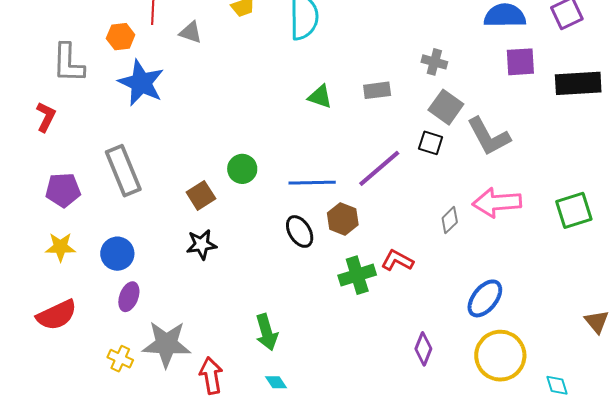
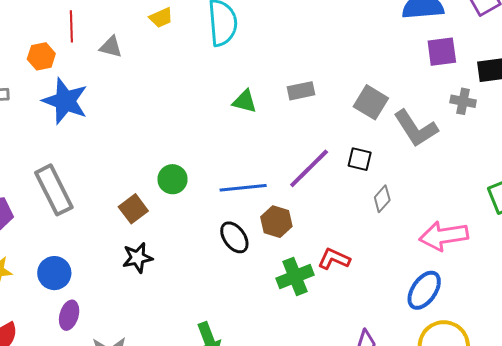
gray cross: (434, 62) -> (463, 101), moved
black square: (431, 143) -> (360, 159), moved
pink arrow: (497, 203) -> (444, 236), moved
gray diamond: (450, 220) -> (382, 199), moved

